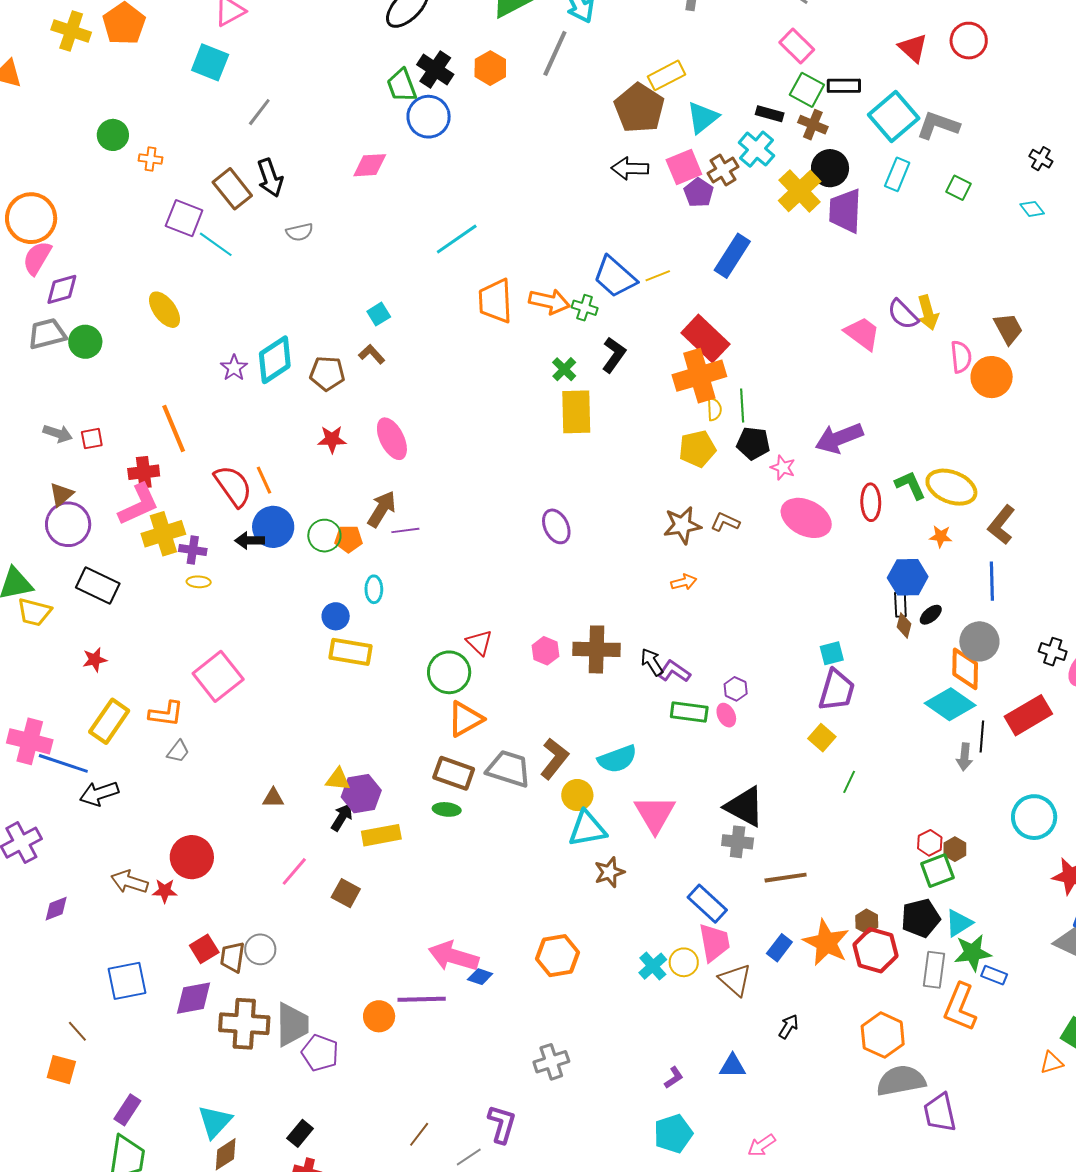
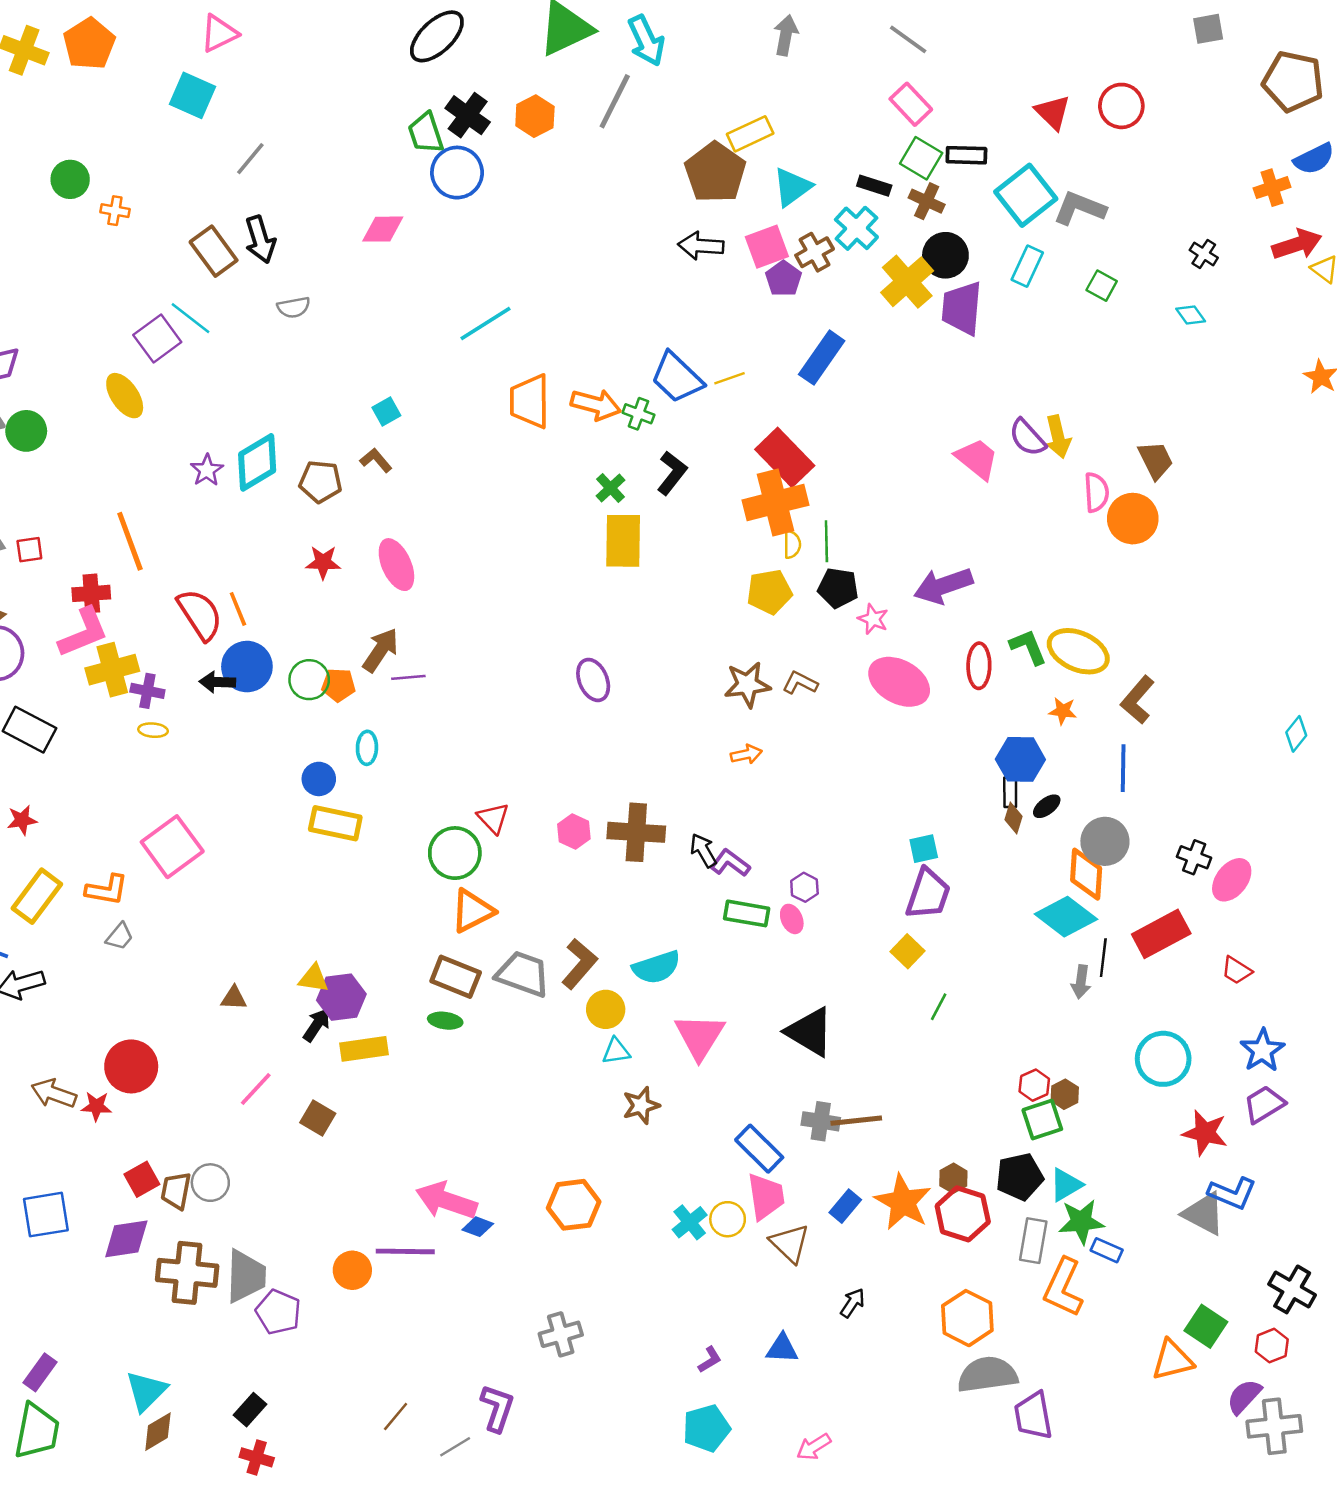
purple square: (184, 218) -> (157, 338), moved, turned 30
cyan triangle: (587, 829) -> (616, 1051), size x0.6
gray cross: (738, 842) -> (821, 1121), moved
orange triangle: (1051, 1063) -> (1172, 1360), size x1.5

